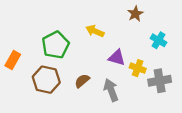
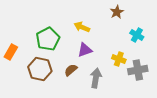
purple triangle: (117, 58) -> (85, 50), moved, turned -35
gray arrow: (111, 90) -> (96, 78), turned 30

